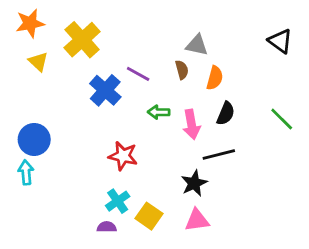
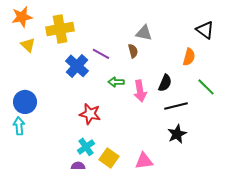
yellow cross: (82, 40) -> (60, 29), turned 32
orange semicircle: (215, 78) -> (189, 57), moved
black line: (219, 155) -> (176, 106), moved
black star: (194, 183) -> (177, 134), moved

